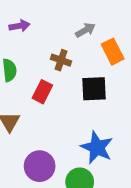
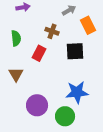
blue star: (97, 147) -> (77, 92), turned -30

